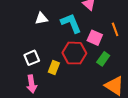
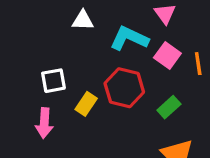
cyan L-shape: (71, 23) -> (129, 38), turned -55
pink square: (95, 38) -> (167, 55), moved

